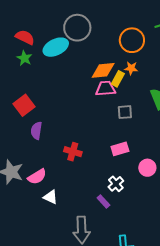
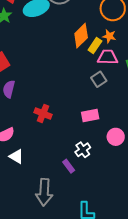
orange diamond: (103, 70) -> (81, 36), turned -45
pink trapezoid: (106, 89) -> (108, 57), moved
gray square: (125, 112) -> (99, 79), turned -35

